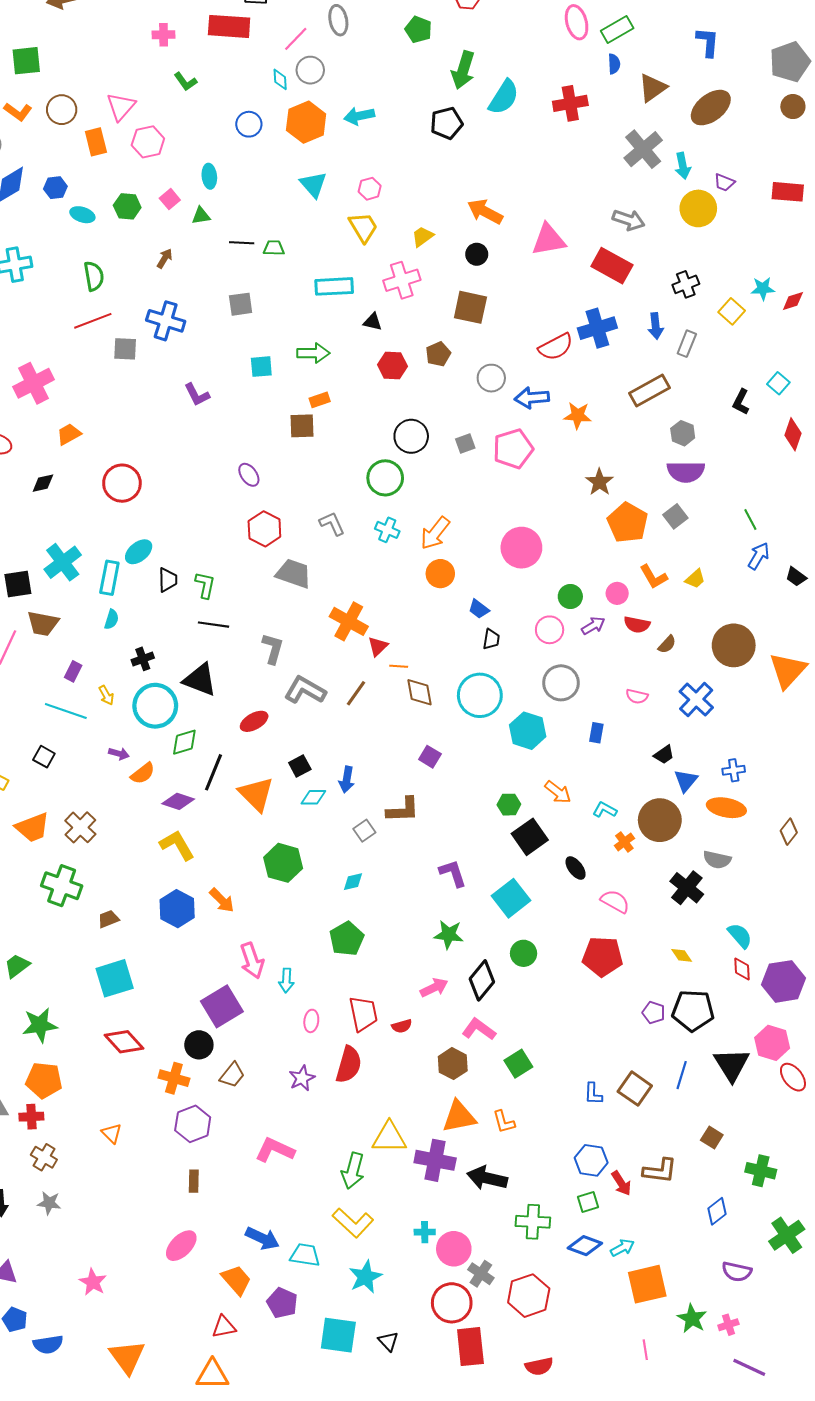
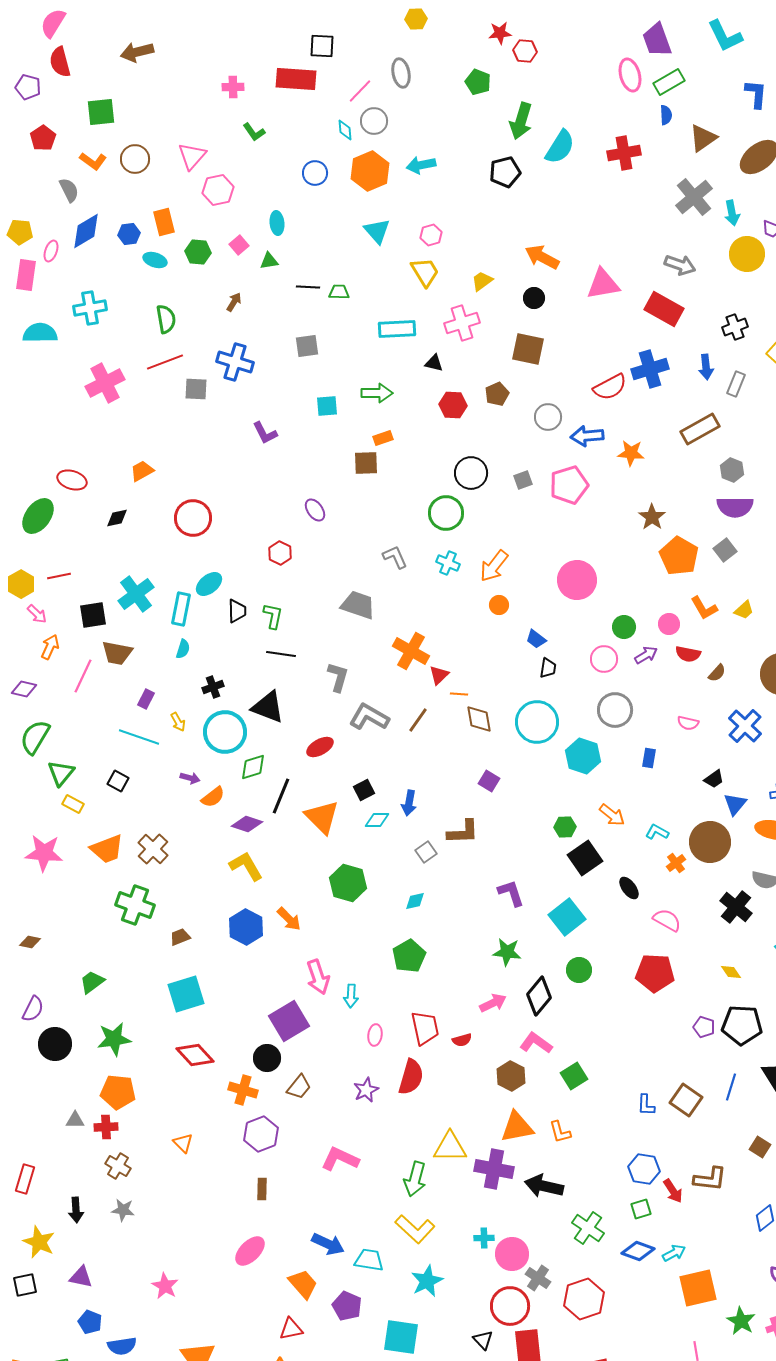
orange rectangle: (96, 142) -> (164, 222), moved
pink cross: (34, 383) -> (105, 383), moved
red hexagon: (264, 529) -> (280, 553), moved, size x0.7
orange circle: (440, 574) -> (499, 605), size x0.7
green cross: (533, 1222) -> (588, 1228), turned 32
black triangle: (388, 1341) -> (483, 1340), moved

